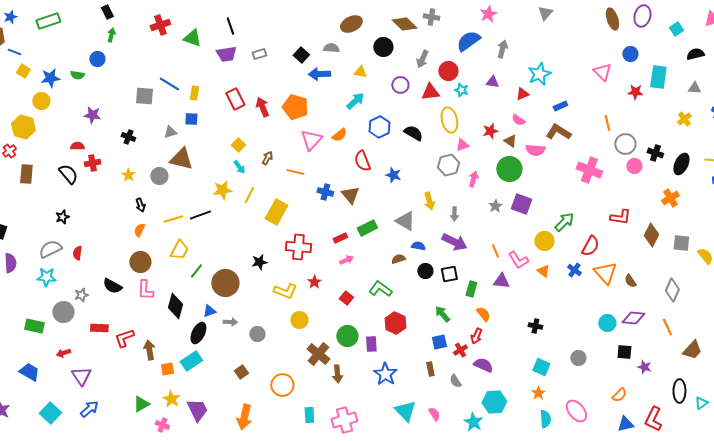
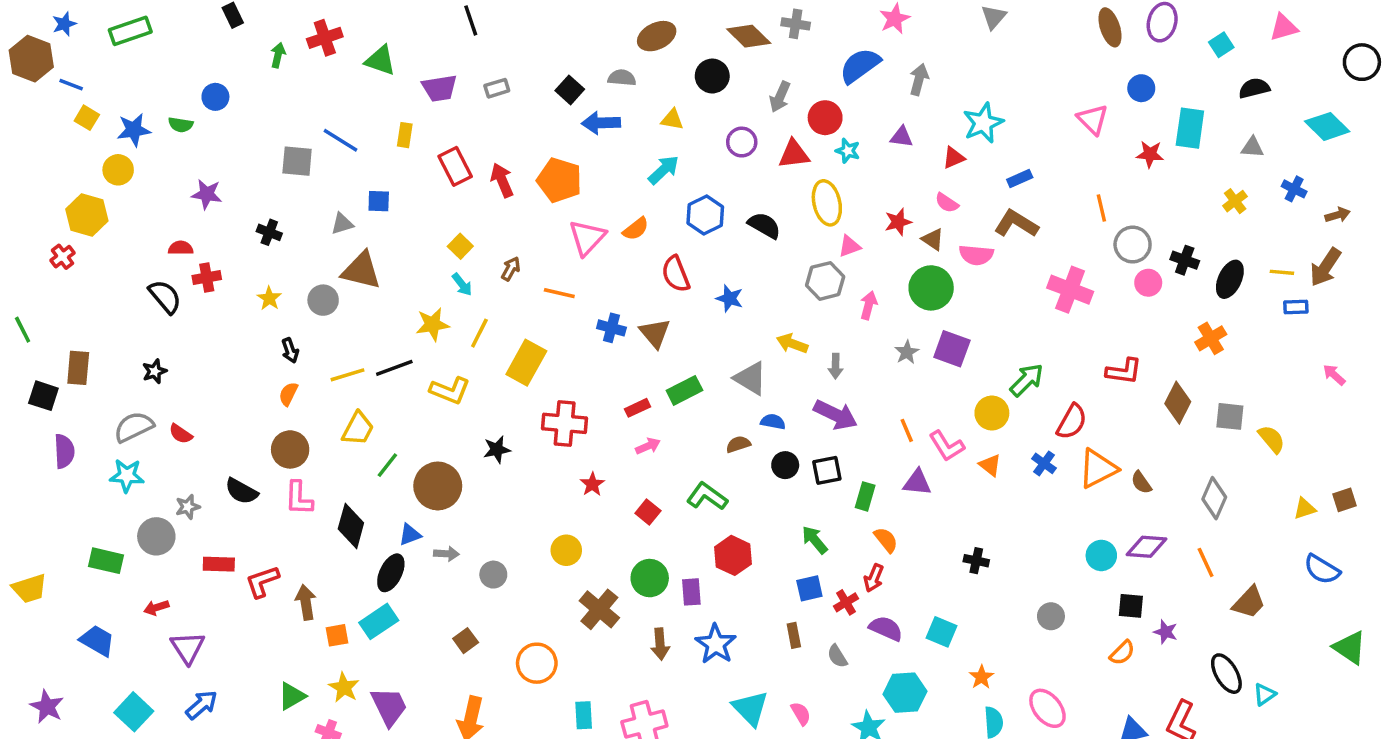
black line: (230, 26) -> (471, 20), moved
green arrow: (111, 35) -> (278, 55), moved
yellow rectangle: (194, 93) -> (405, 135), moved
brown rectangle: (26, 174) -> (78, 368), moved
yellow arrow: (429, 201) -> (792, 344), turned 126
red semicircle: (77, 253) -> (181, 434), turned -64
orange triangle: (605, 273) -> (1098, 469), turned 45
yellow L-shape: (285, 291) -> (450, 390), moved
cyan square: (541, 367) -> (942, 632), moved
brown arrow: (337, 374) -> (660, 644), moved
black ellipse: (679, 391) -> (1226, 674), turned -30
orange semicircle: (619, 395) -> (1122, 653), moved

